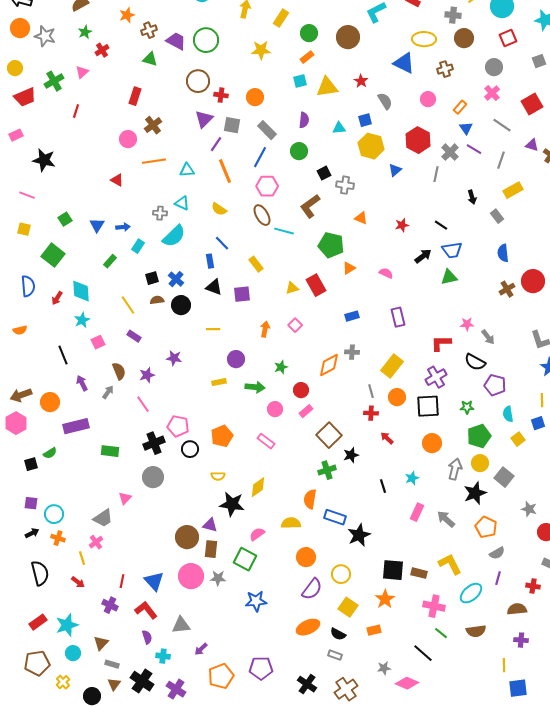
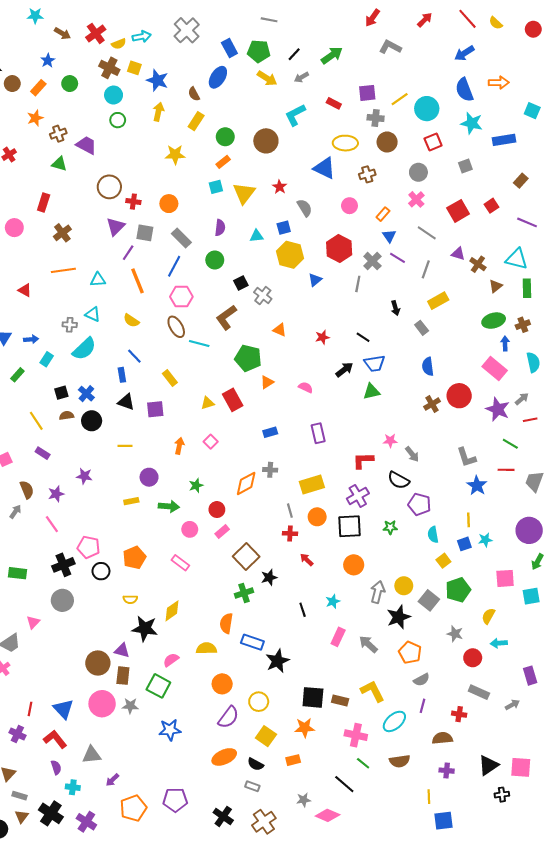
green circle: (206, 40) -> (118, 120), moved, size x0.6
yellow triangle: (327, 87) -> (244, 193), turned -45
pink circle: (128, 139) -> (14, 228), moved
gray cross: (345, 185) -> (263, 295), turned 30
yellow rectangle: (392, 366) -> (312, 484), turned 35
green pentagon: (479, 436) -> (458, 590), moved
orange star: (385, 599) -> (305, 728), turned 30

